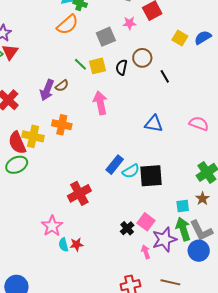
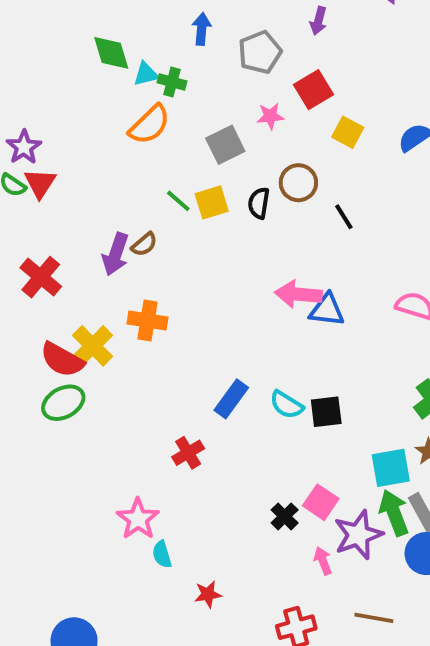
yellow square: (180, 38) -> (348, 132), moved
pink arrow: (100, 103) -> (298, 294), moved, turned -70
yellow cross: (33, 136) -> (93, 346), turned 35
red semicircle: (17, 143) -> (62, 360), turned -35
blue rectangle: (115, 165) -> (231, 399), moved
cyan semicircle: (131, 171) -> (287, 405), turned 66
black square: (151, 176) -> (326, 412), size x0.7
red cross: (79, 193) -> (188, 453), size x0.7
cyan square: (183, 206) -> (391, 468), size x1.5
red star: (76, 244) -> (208, 594), moved

